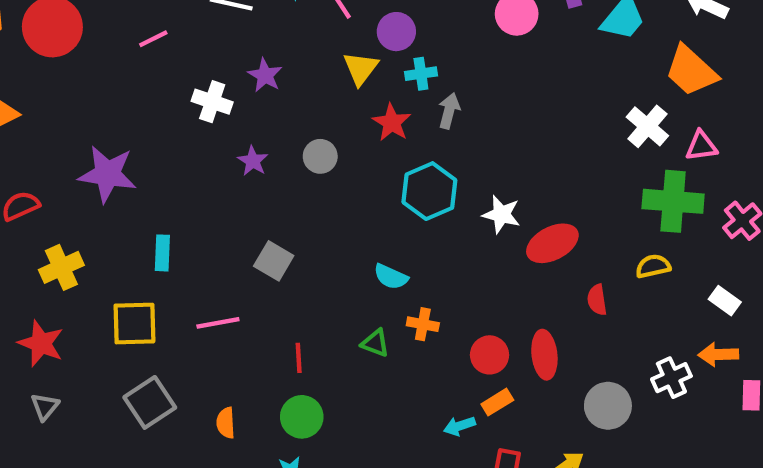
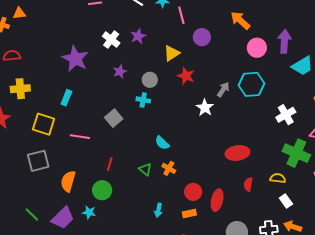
yellow triangle: (361, 68) -> (172, 53), moved
cyan cross: (421, 74) -> (143, 100), moved
gray arrow: (449, 111) -> (223, 90), moved
red star: (392, 123) -> (186, 76), turned -30
white cross: (647, 126) -> (286, 115), moved
purple star: (108, 174) -> (75, 59), moved
cyan hexagon: (429, 191) -> (252, 84), moved
white star: (501, 214) -> (205, 108), moved
white rectangle: (725, 301) -> (286, 201), moved
orange semicircle: (226, 423) -> (68, 181), size x1.5
cyan arrow: (459, 426) -> (158, 210), moved, turned -80

